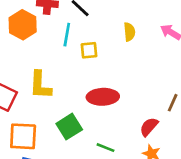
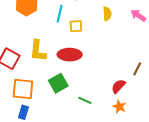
red ellipse: (103, 97) -> (70, 55), moved

